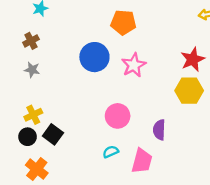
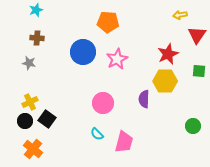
brown cross: (31, 41) -> (37, 38), moved, turned 32
purple semicircle: (159, 130) -> (144, 99), moved
cyan semicircle: (111, 152) -> (97, 134), turned -112

